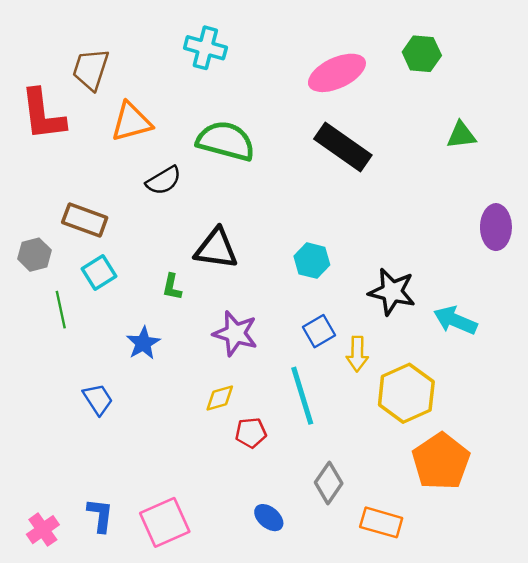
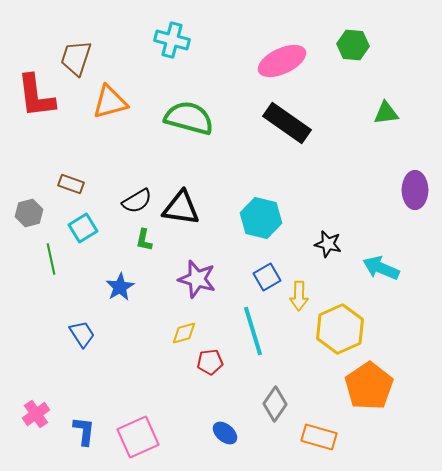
black semicircle: (164, 180) -> (137, 201), moved
brown rectangle: (85, 220) -> (71, 184), size x0.7
cyan hexagon: (312, 261) -> (261, 218), size x1.4
black star: (392, 292) -> (328, 244), size x0.7
pink cross: (43, 530) -> (36, 414), moved

